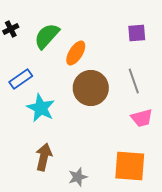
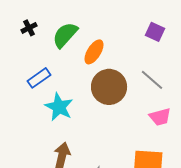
purple square: (137, 33) -> (155, 32), turned 30
gray line: (134, 81) -> (152, 80), turned -30

